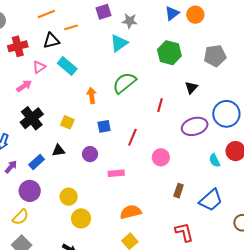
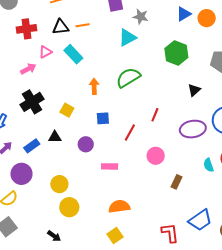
orange line: (71, 27) -> (83, 25), moved
red line: (160, 105) -> (155, 115), moved
brown rectangle: (179, 191) -> (176, 182), moved
blue trapezoid: (211, 200) -> (200, 220), moved

